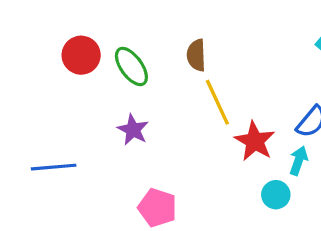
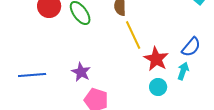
purple star: (133, 130) -> (81, 72), moved
cyan circle: (276, 195) -> (158, 87), moved

